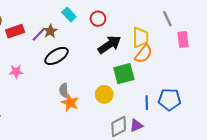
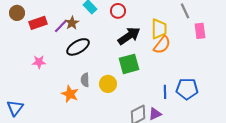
green square: (124, 74) -> (129, 64), moved
yellow circle: (104, 94) -> (108, 84), moved
orange star: (70, 103) -> (70, 94), moved

